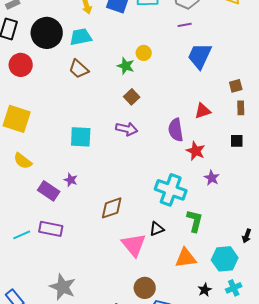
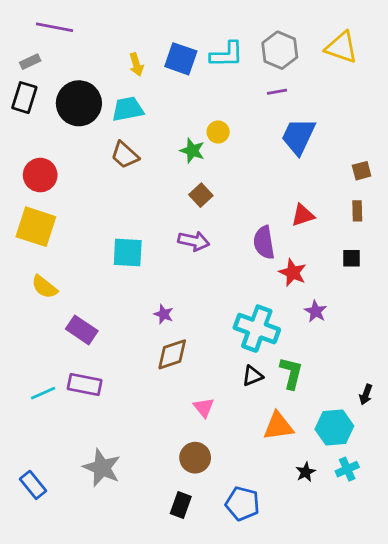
red circle: (21, 65) -> (40, 175), moved
brown square: (236, 86) -> (362, 171), moved
purple star: (71, 180) -> (164, 314), moved
black triangle: (157, 229) -> (253, 376), moved
pink triangle: (134, 245) -> (204, 407), size x0.6
brown circle: (145, 288) -> (195, 458), moved

